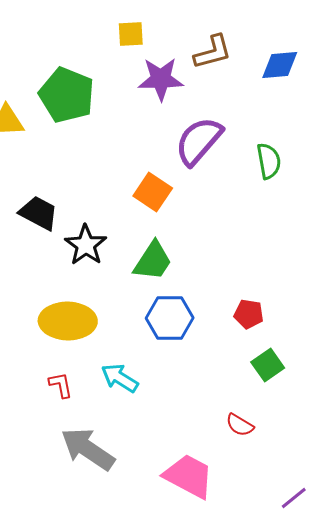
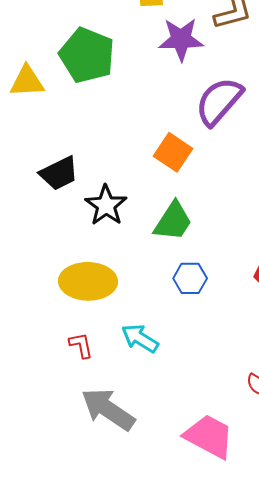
black trapezoid: (39, 213) -> (59, 173), turned 126
blue hexagon: (170, 318) -> (190, 278), size x0.7

